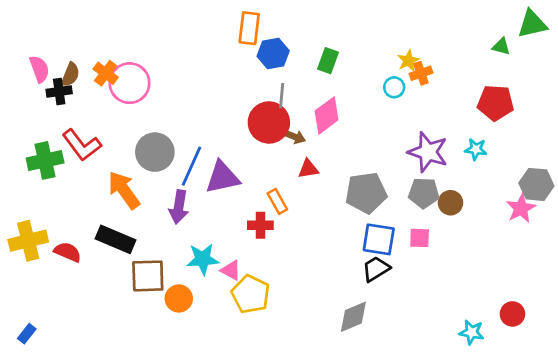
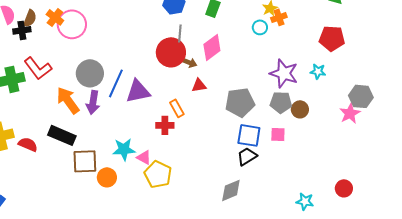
purple arrow: (179, 207) -> (93, 102), moved
cyan star: (472, 332) -> (305, 201), moved

